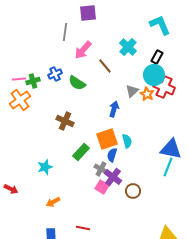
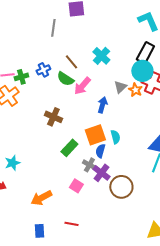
cyan cross: (128, 47) -> (101, 56), moved
pink arrow: (83, 50) -> (82, 86), moved
black rectangle: (157, 57) -> (145, 53), size x1.5
brown line: (105, 66) -> (71, 62), moved
cyan star: (45, 167) -> (12, 163), moved
pink square: (102, 187) -> (76, 186), moved
brown circle: (133, 191) -> (121, 187), size x1.5
orange arrow: (53, 202) -> (41, 198), size x1.5

